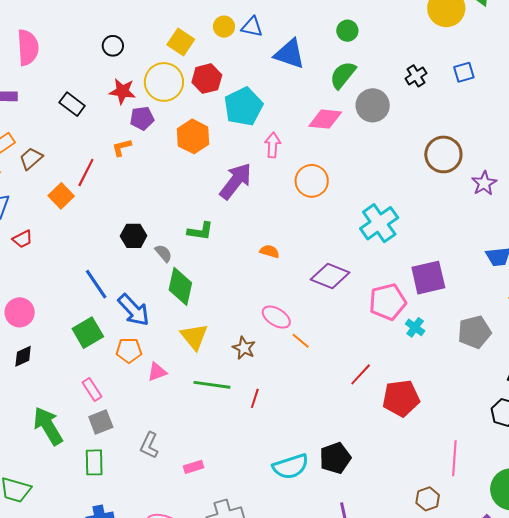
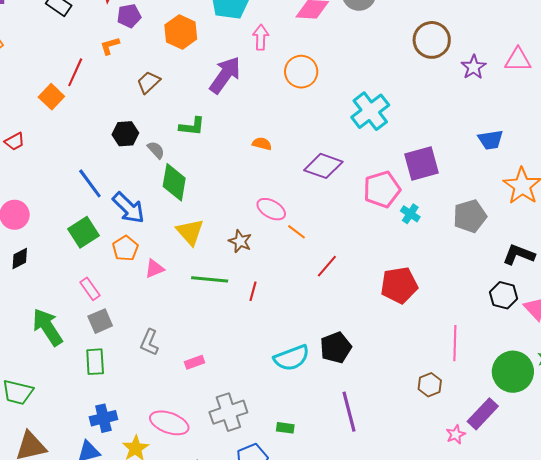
brown trapezoid: (31, 159) -> (148, 82), moved
orange pentagon: (129, 350) -> (125, 248), turned -30
red line: (361, 374) -> (327, 266), moved

